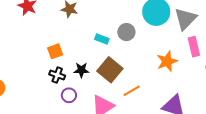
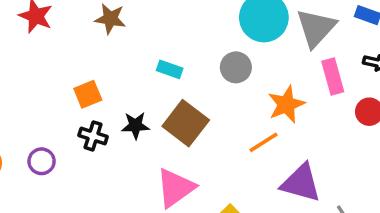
gray circle: (126, 32) -> (236, 67), moved
orange line: (132, 91) -> (263, 142), moved
purple circle: (69, 95) -> (42, 161), moved

